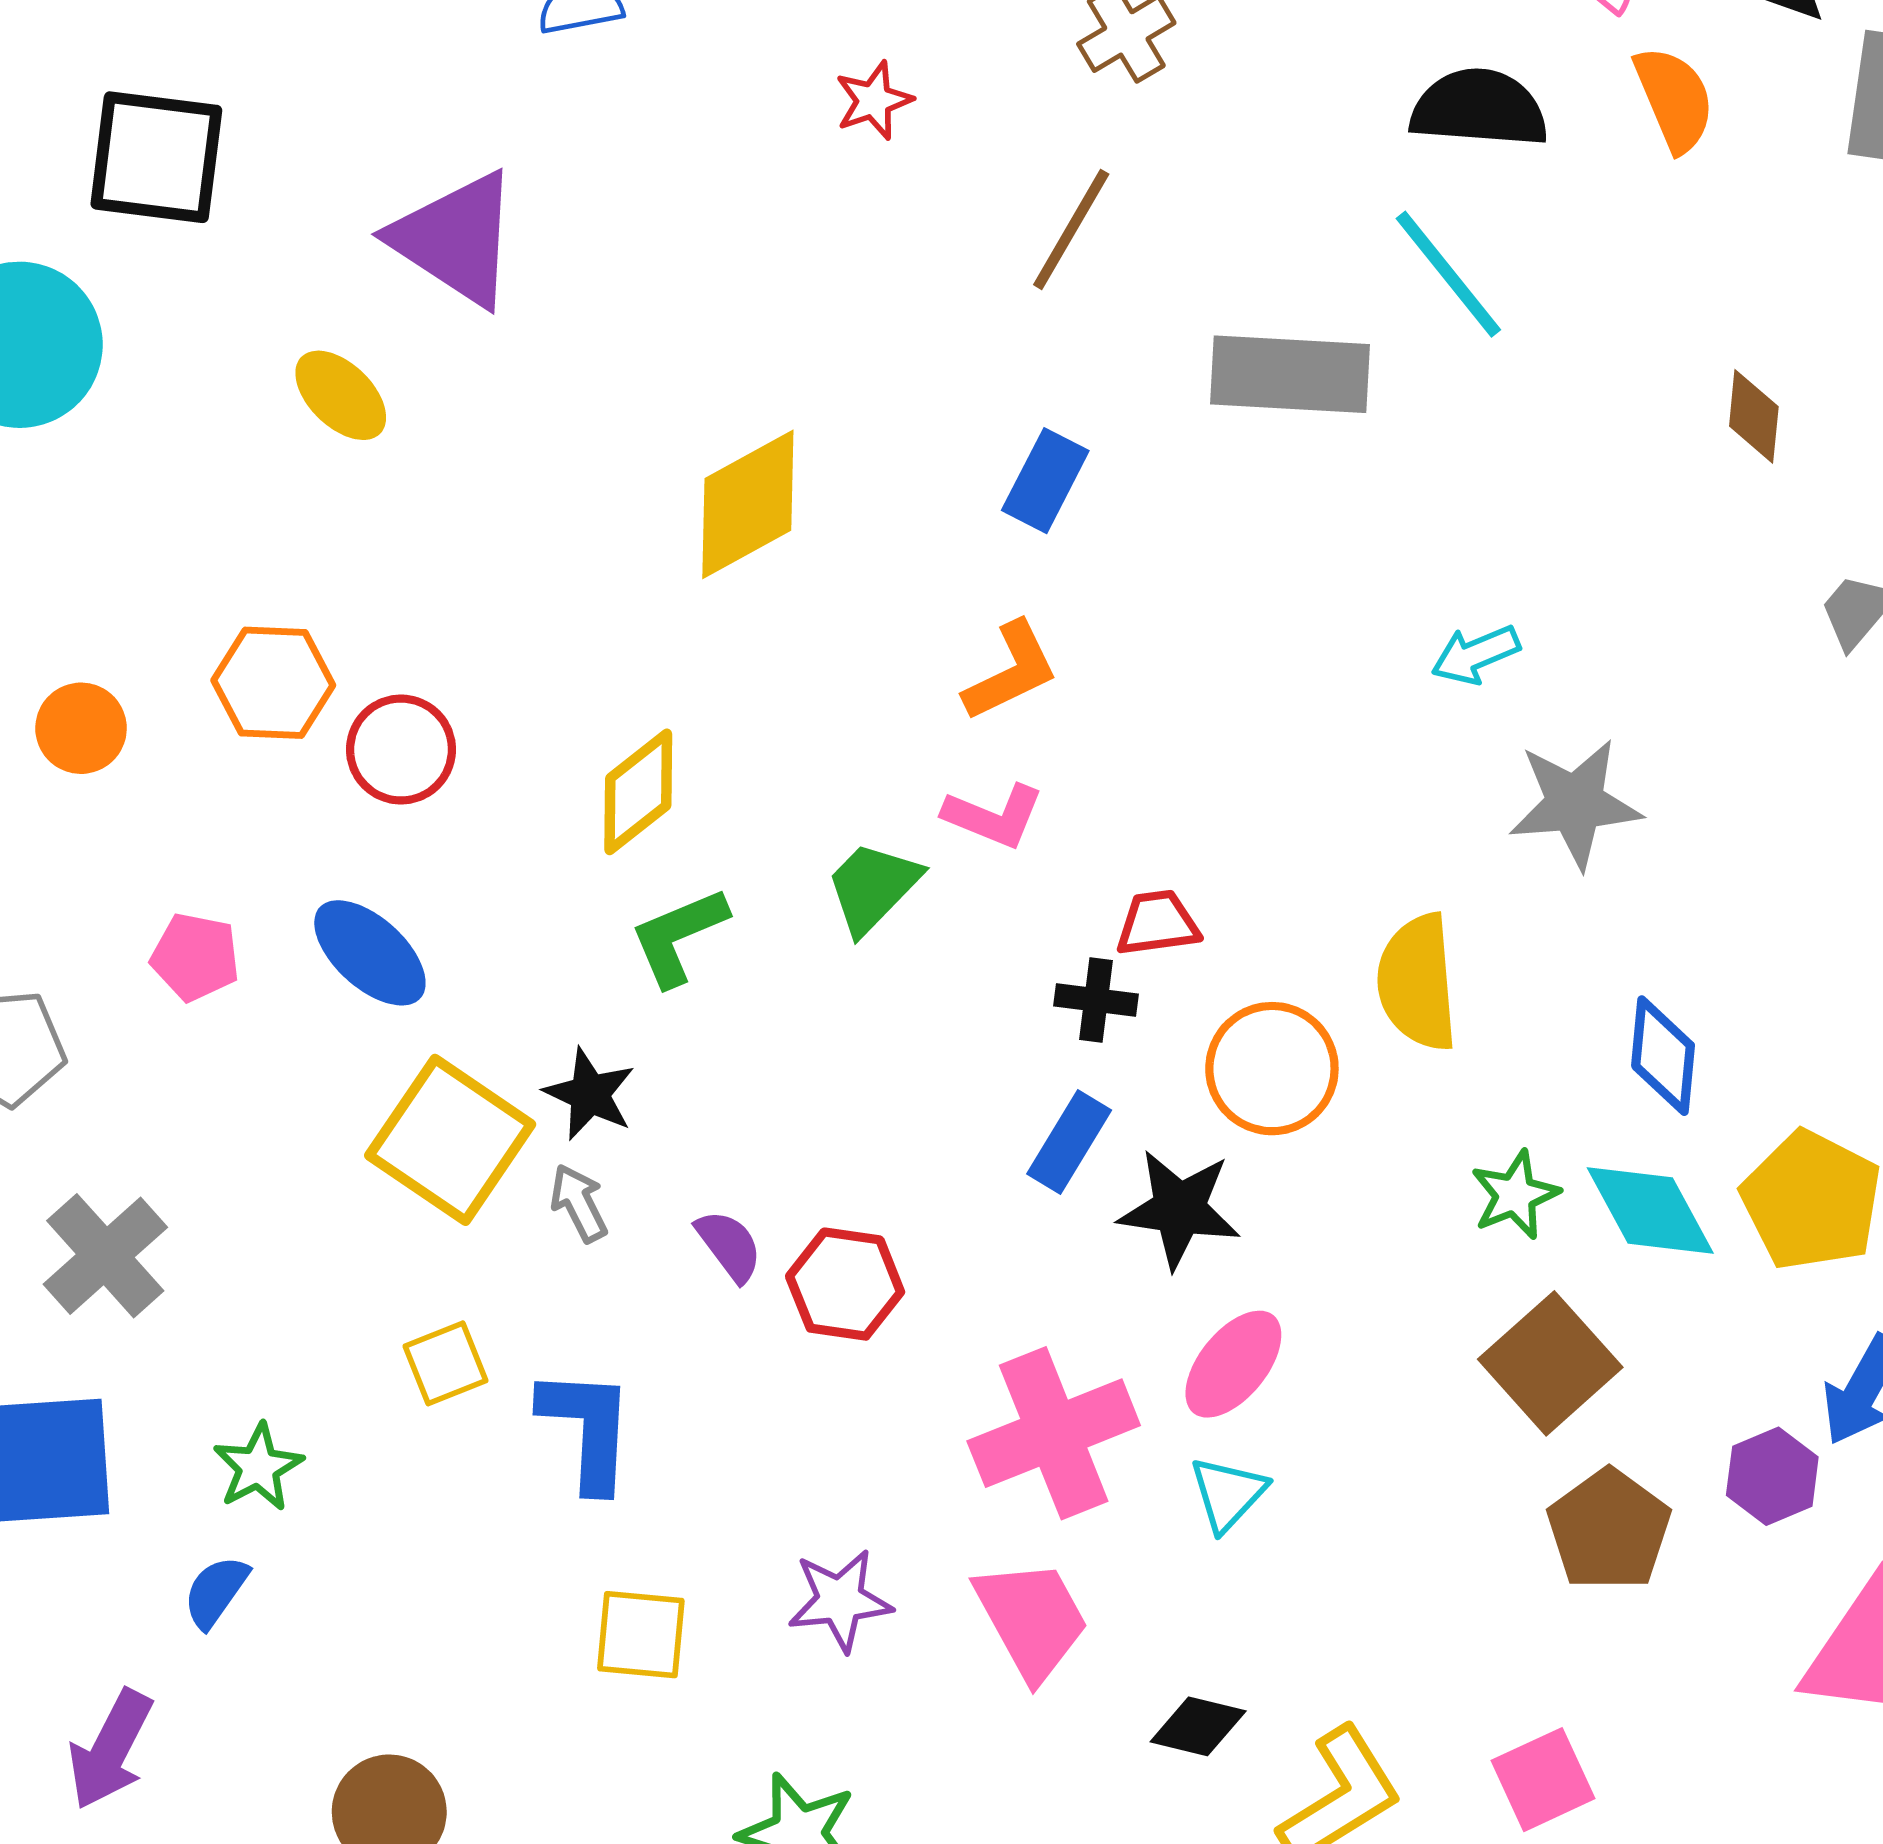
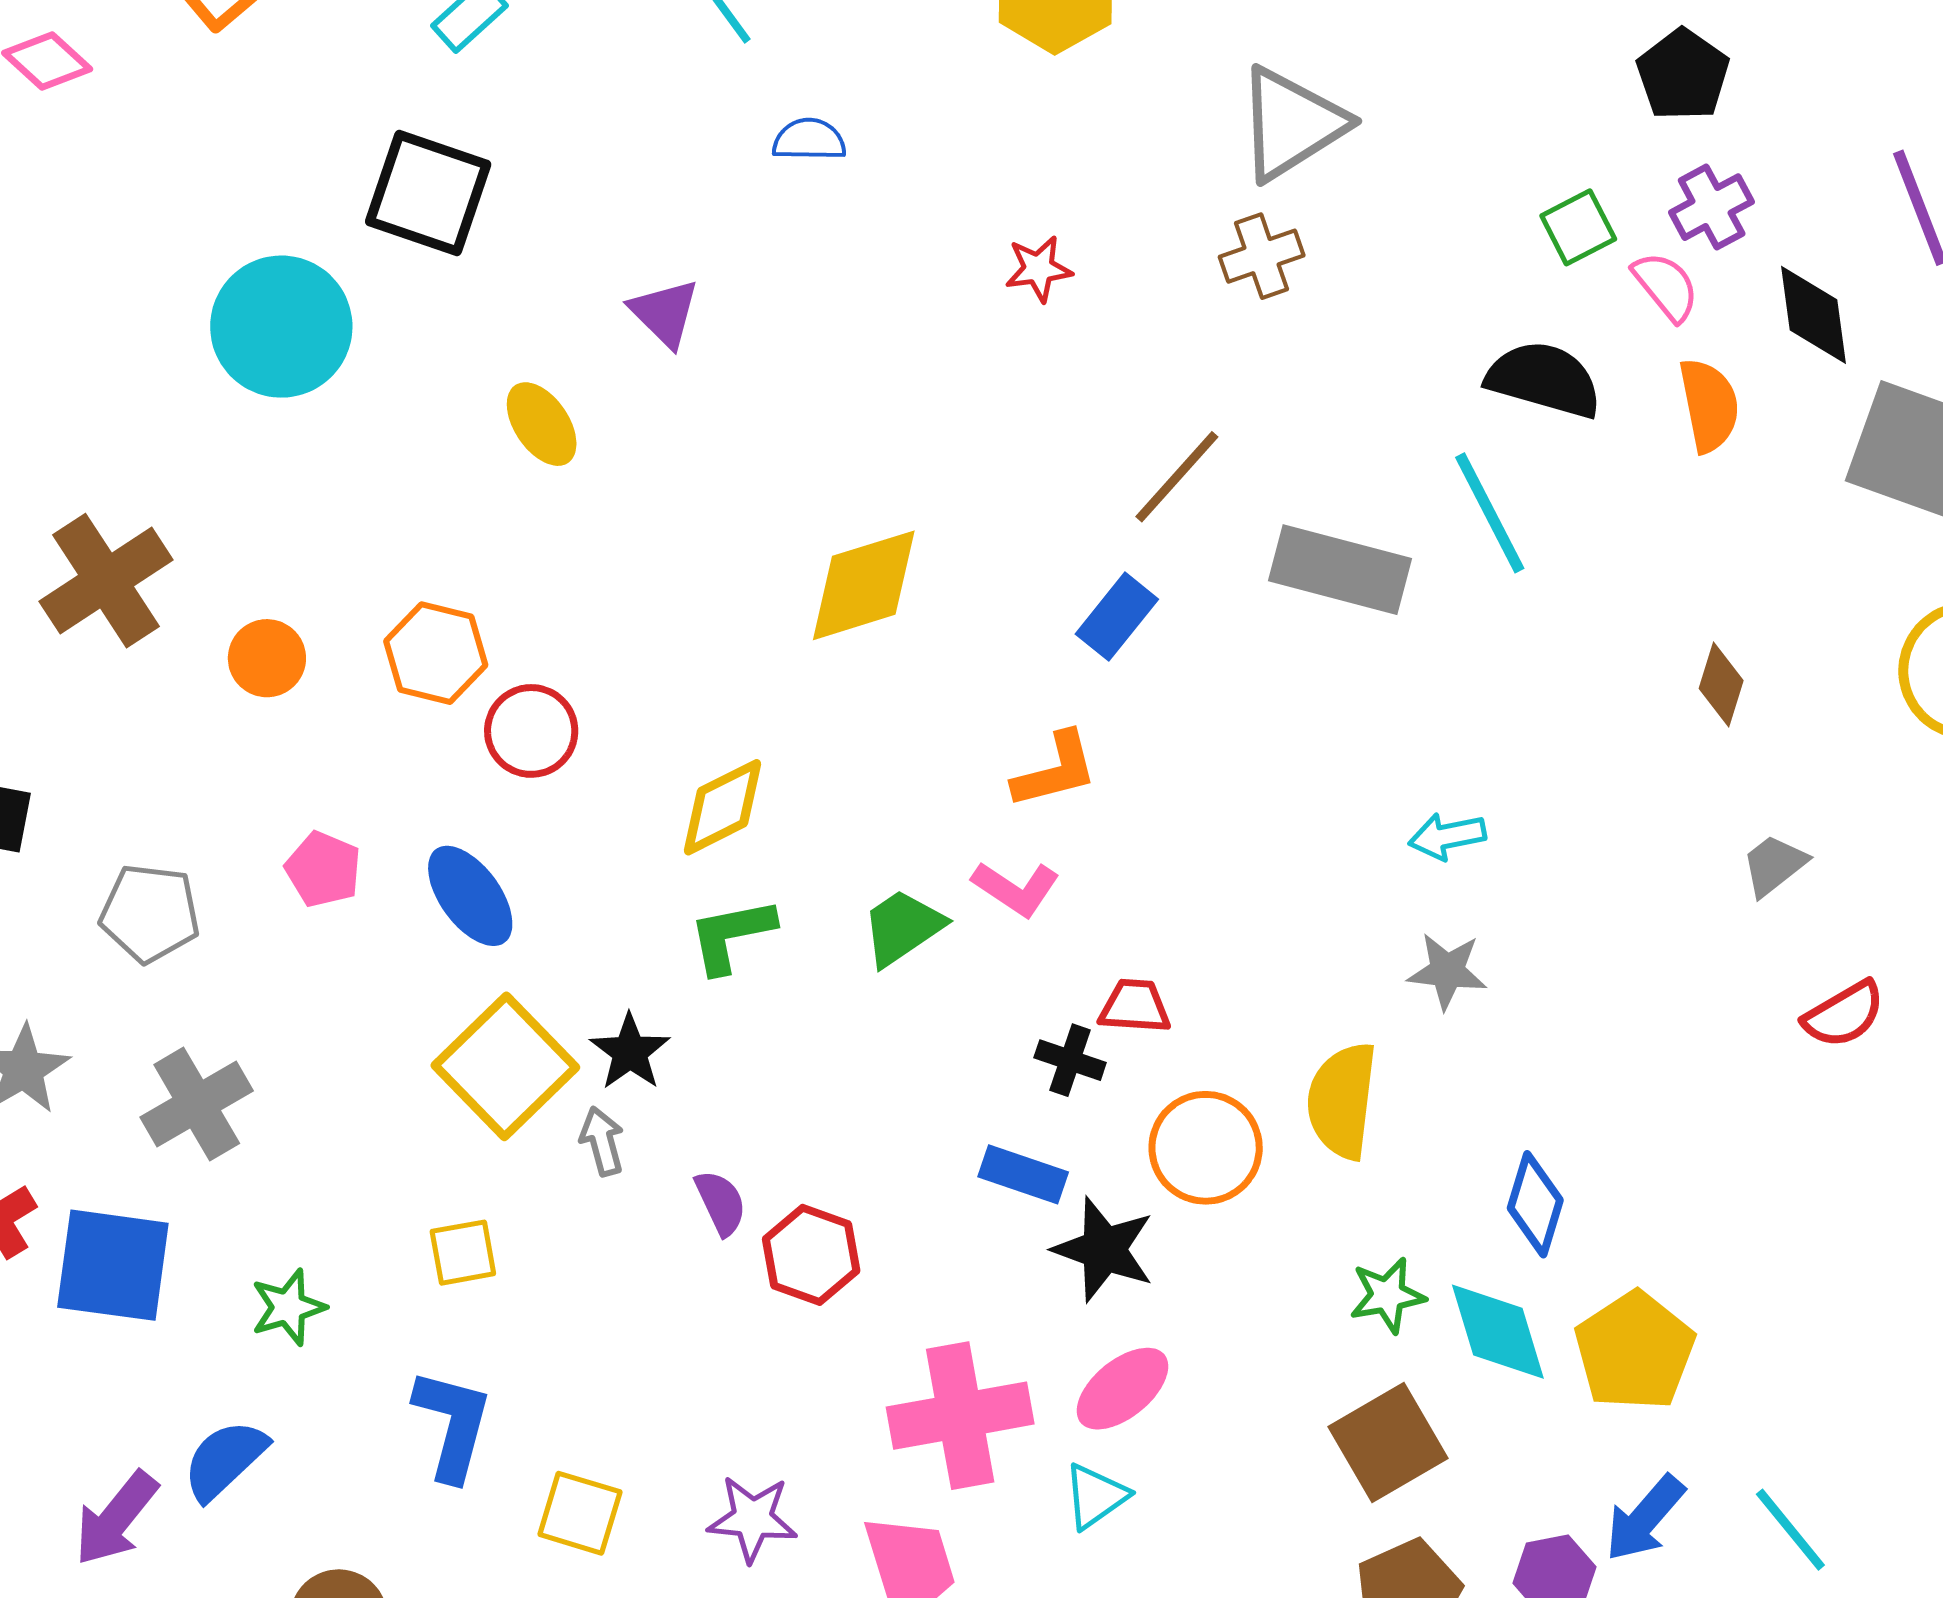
brown line: (1071, 229) -> (1177, 477), moved
purple triangle: (456, 239) -> (665, 313), size x0.6
gray star: (1575, 804) -> (1447, 971), moved, size x0.7
blue rectangle: (1069, 1142) -> (1023, 1174), turned 66
blue L-shape: (587, 1429) -> (453, 1425), moved
blue semicircle: (216, 1592) -> (225, 1460), moved, size x1.4

